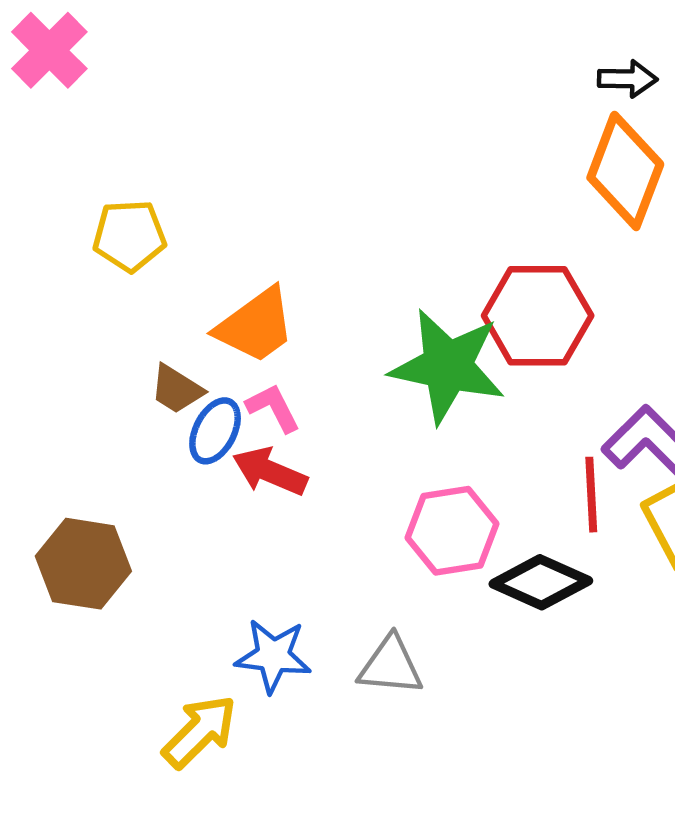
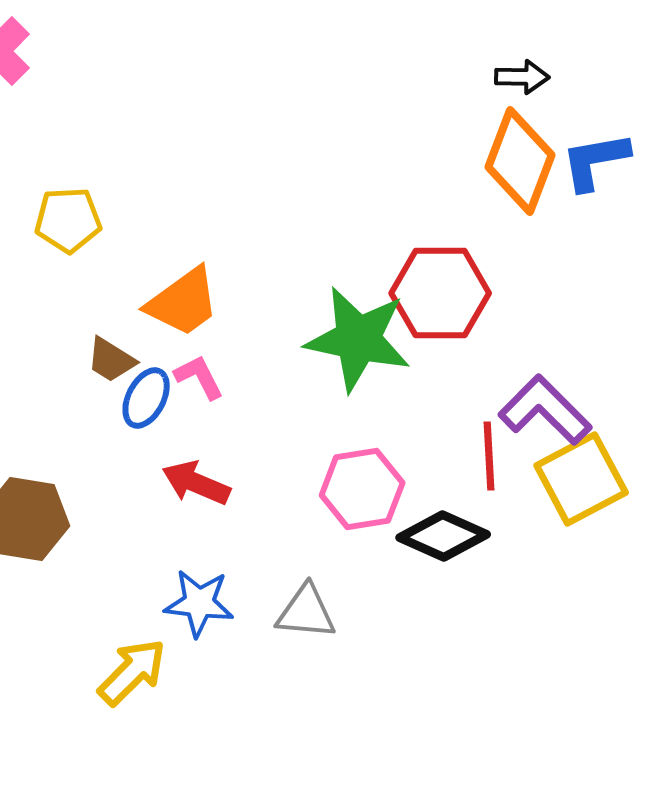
red arrow: (270, 472) -> (196, 483), moved

